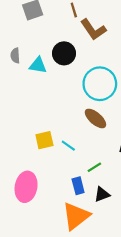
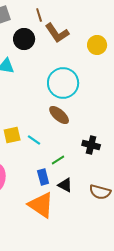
black circle: (64, 53) -> (24, 39), moved
black triangle: (102, 194) -> (65, 185), turned 49
orange triangle: (76, 216) -> (41, 205), turned -48

